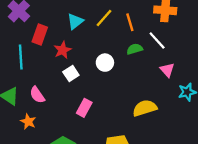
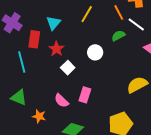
cyan triangle: (75, 21) -> (53, 23), moved
orange line: (130, 22) -> (119, 12), moved
pink semicircle: (37, 95) -> (61, 101), moved

